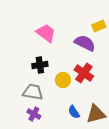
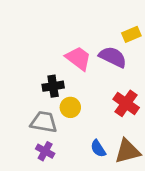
pink trapezoid: (46, 33) -> (78, 58), moved
red cross: (84, 73) -> (126, 103), moved
yellow circle: (63, 80) -> (70, 107), moved

